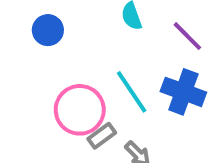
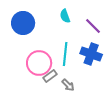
blue circle: (48, 30) -> (23, 23), size x1.5
cyan line: (132, 92) -> (65, 54), turned 40

